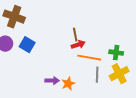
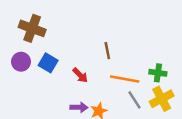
red arrow: (78, 45) -> (80, 75), moved, turned 64
gray line: (97, 75) -> (134, 100), turned -35

